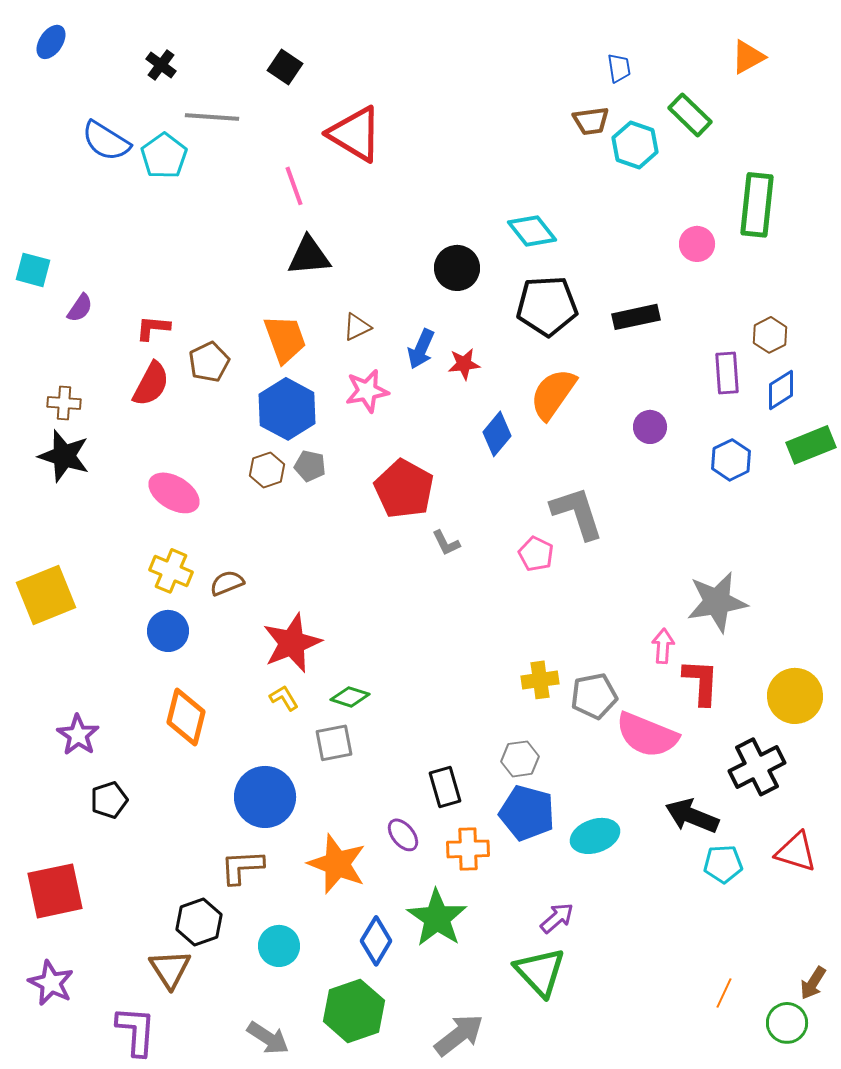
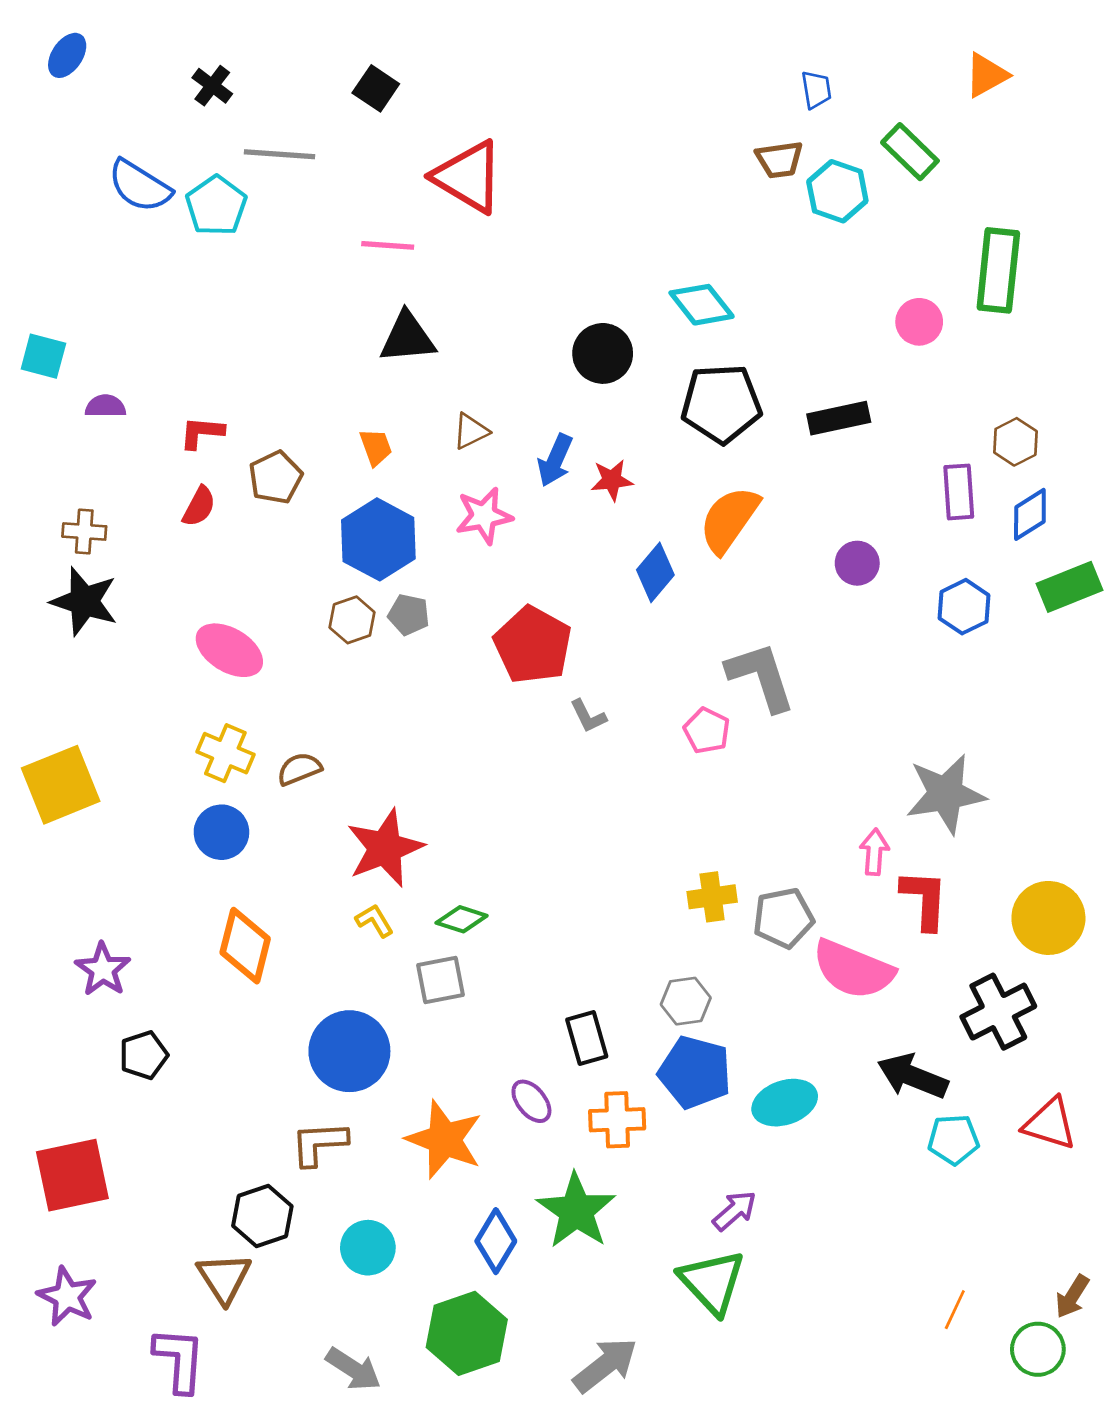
pink line: (294, 186) -> (388, 245), turned -66
purple semicircle: (80, 308) -> (105, 406), turned -124
orange trapezoid: (285, 339) -> (376, 447), size x0.6
red semicircle: (151, 384) -> (199, 506), size x0.7

